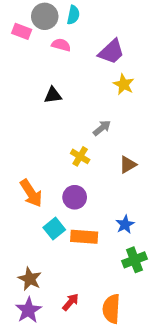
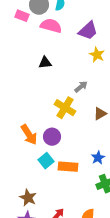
pink semicircle: (61, 45) -> (51, 26), size x1.5
yellow cross: (80, 156) -> (65, 108), size x1.5
purple circle: (75, 197) -> (52, 137), moved

